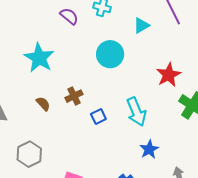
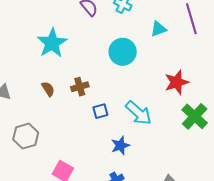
cyan arrow: (136, 112) -> (139, 113), turned -36
blue star: (149, 149) -> (120, 146), moved

